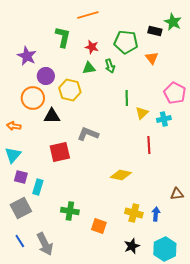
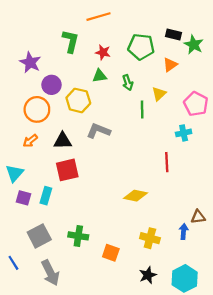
green star: (173, 22) -> (194, 45), moved
orange triangle: (152, 58) -> (170, 65), turned 32
green arrow: (110, 66) -> (128, 83), moved
yellow triangle: (142, 113) -> (159, 94), moved
black triangle: (52, 116) -> (63, 141), moved
orange arrow: (14, 126) -> (30, 141), moved, turned -48
gray L-shape: (88, 134) -> (98, 131), moved
cyan rectangle: (38, 187) -> (46, 196), moved
gray square: (21, 208) -> (39, 236), moved
blue arrow: (156, 214) -> (184, 231), moved
blue line: (20, 241) -> (13, 263), moved

